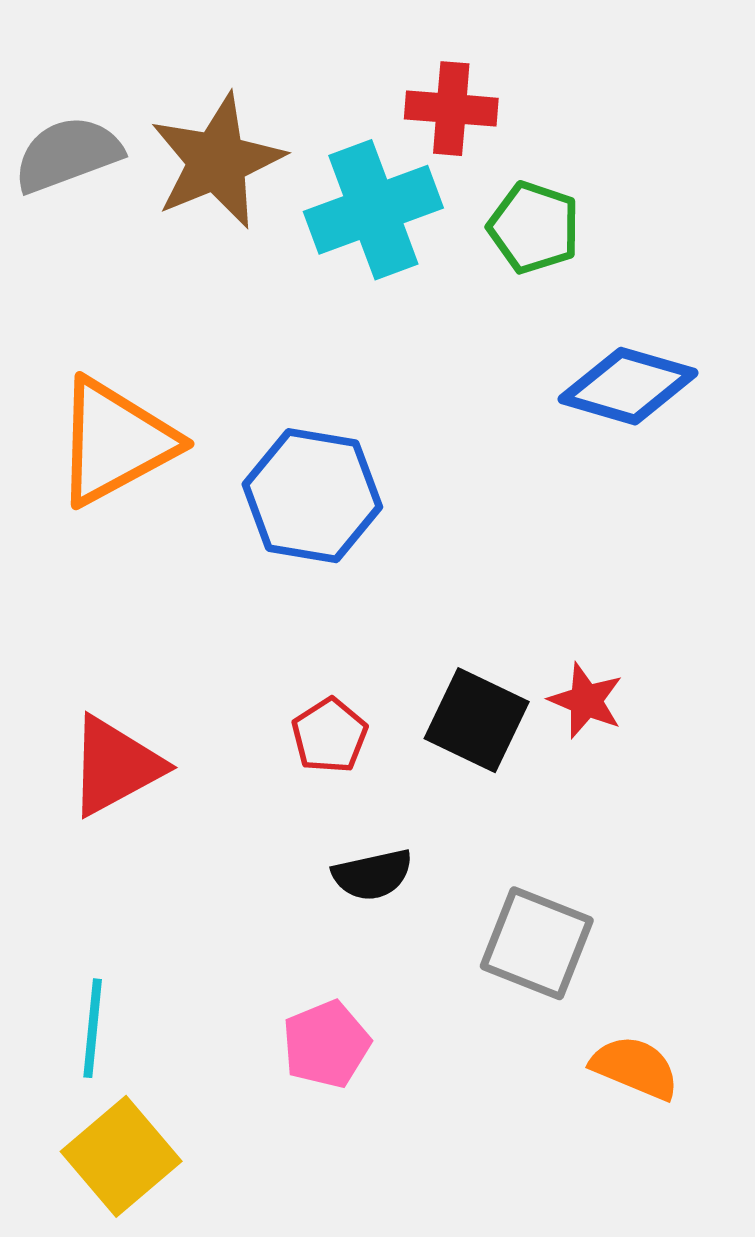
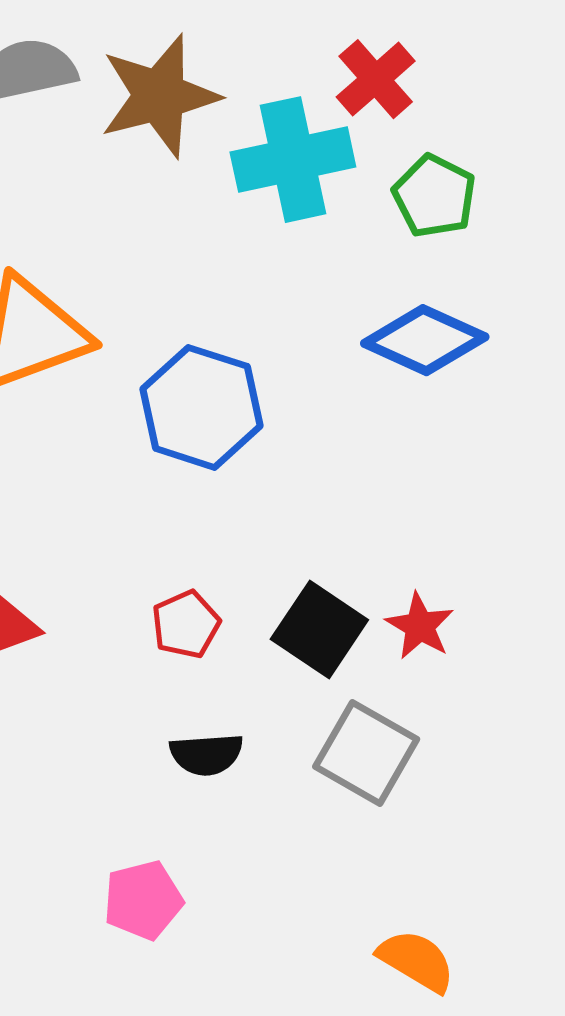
red cross: (451, 109) -> (376, 79), turned 36
blue diamond: (628, 386) -> (425, 340), moved
gray square: (537, 943) -> (366, 753), moved

